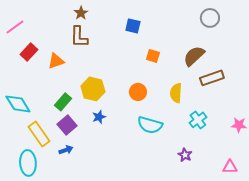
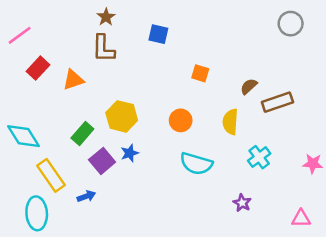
gray circle: (210, 18) -> (291, 24), moved
blue square: (133, 26) -> (158, 34), moved
brown semicircle: (194, 56) -> (249, 86), moved, size x0.6
purple square: (67, 125) -> (102, 161), moved

